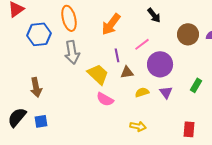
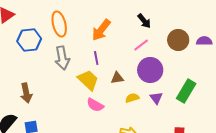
pink line: (142, 44) -> (141, 45), moved
purple line: (117, 55) -> (96, 58), moved
green rectangle: (196, 85) -> (186, 91), size x1.6

